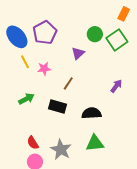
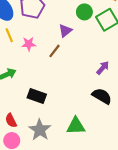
brown line: (68, 83) -> (54, 51), moved
black rectangle: (57, 107) -> (37, 96), moved
black semicircle: (92, 113) -> (102, 96), moved, turned 30

